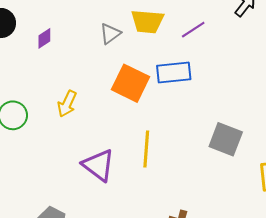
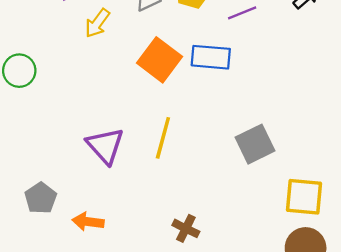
yellow arrow: (67, 104) -> (97, 23), moved
gray square: (226, 139) -> (255, 144), turned 32

